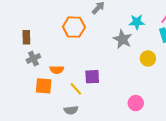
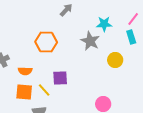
orange hexagon: (74, 27) -> (46, 42), moved
orange square: (44, 86) -> (24, 92), moved

